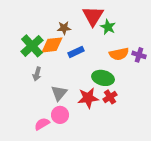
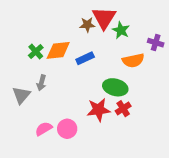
brown star: (64, 28) -> (87, 25), moved
green cross: (32, 46) -> (36, 51), size x0.6
purple cross: (139, 55) -> (156, 43), moved
gray triangle: (59, 93) -> (21, 95), moved
pink semicircle: (42, 124) -> (44, 129), moved

